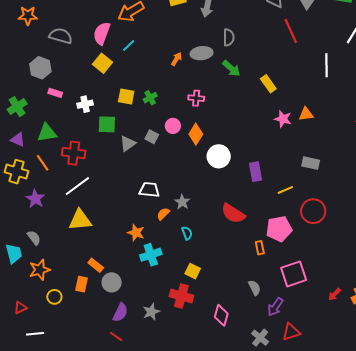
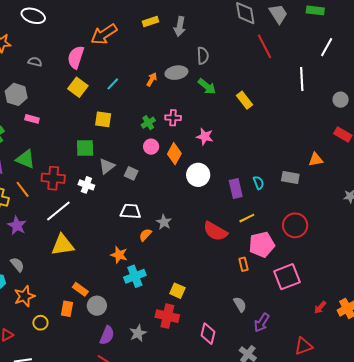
gray semicircle: (61, 36) -> (35, 62), size x0.6
cyan line: (129, 46) -> (113, 84), moved
green cross: (150, 98) -> (148, 123), moved
white cross: (85, 104) -> (86, 185), moved, turned 35
orange triangle: (306, 114) -> (316, 160), moved
pink star: (283, 119) -> (205, 137), moved
green triangle: (47, 133) -> (25, 159), turned 35
gray square: (152, 137) -> (131, 173), moved
yellow line: (285, 190) -> (247, 218), moved
cyan semicircle: (187, 233) -> (258, 183), moved
pink square: (294, 274) -> (287, 277), moved
red triangle: (291, 332) -> (304, 346), moved

